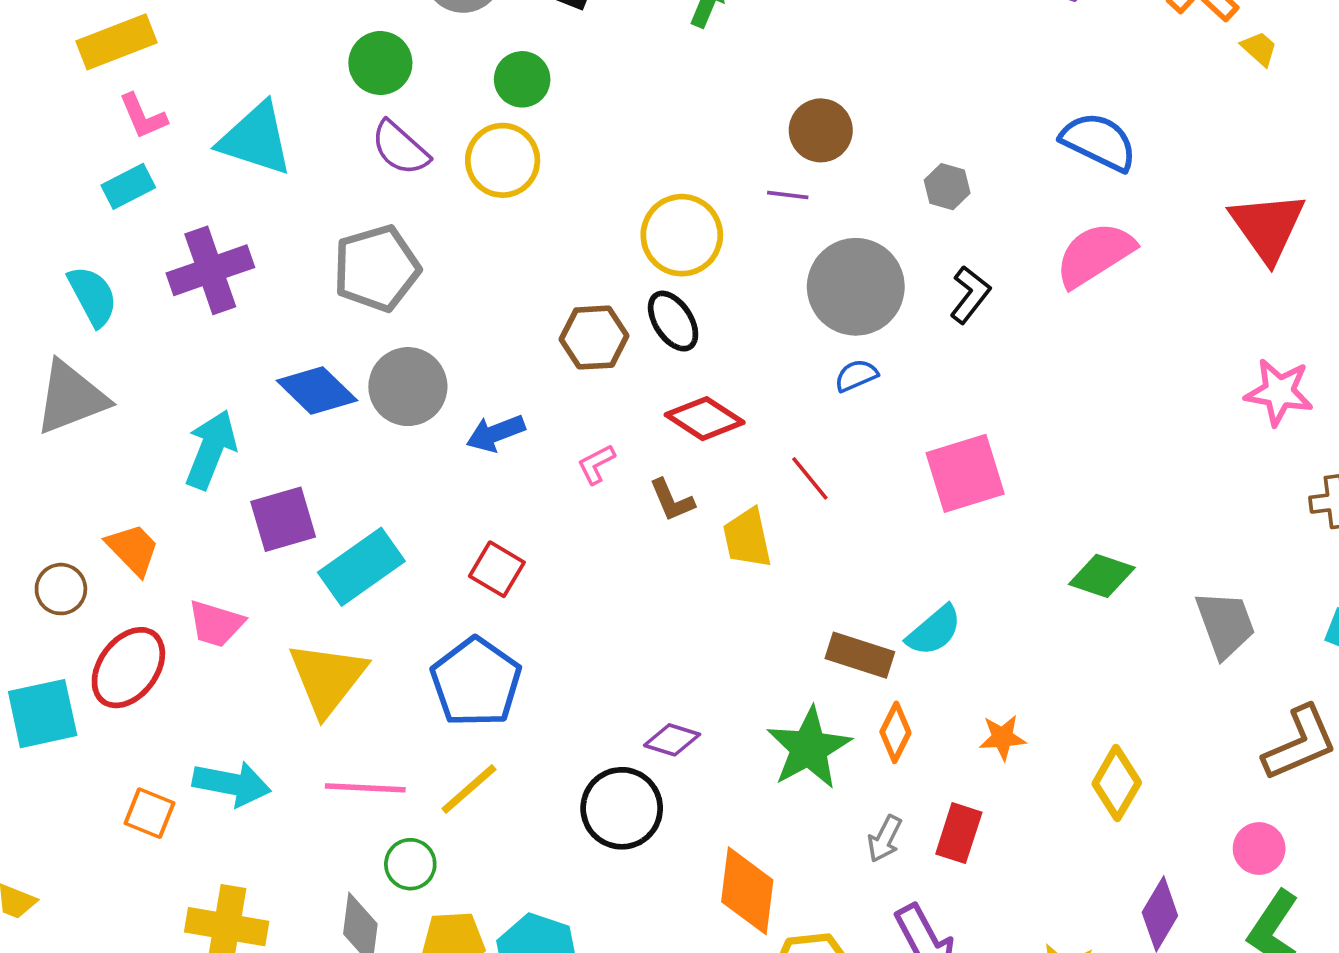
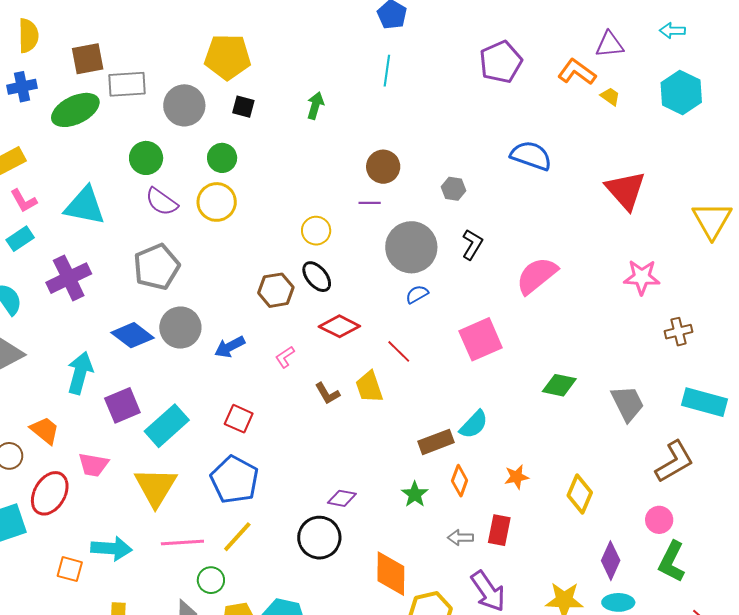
yellow circle: (682, 235) -> (316, 231), size x0.7
pink semicircle: (1095, 254) -> (537, 276), moved
brown L-shape: (672, 500) -> (327, 393), moved
brown rectangle: (860, 655) -> (436, 442), turned -32
green star: (809, 748) -> (415, 494), size x0.6
gray arrow: (885, 839) -> (460, 538), turned 70

